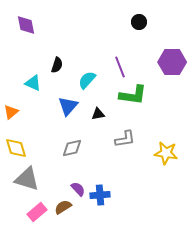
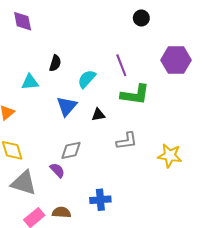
cyan triangle: (33, 83) -> (30, 82), turned -30
purple semicircle: (78, 189) -> (57, 170), moved
brown semicircle: (63, 207) -> (61, 212), turned 36

